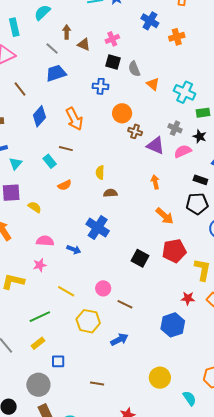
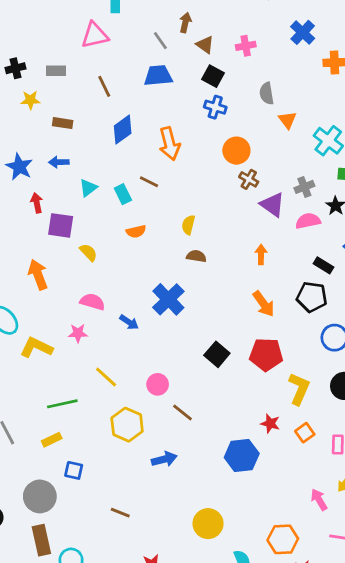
black square: (113, 62) -> (213, 76), moved
gray cross: (175, 128) -> (304, 187), turned 32
cyan triangle: (16, 164) -> (88, 188), moved

